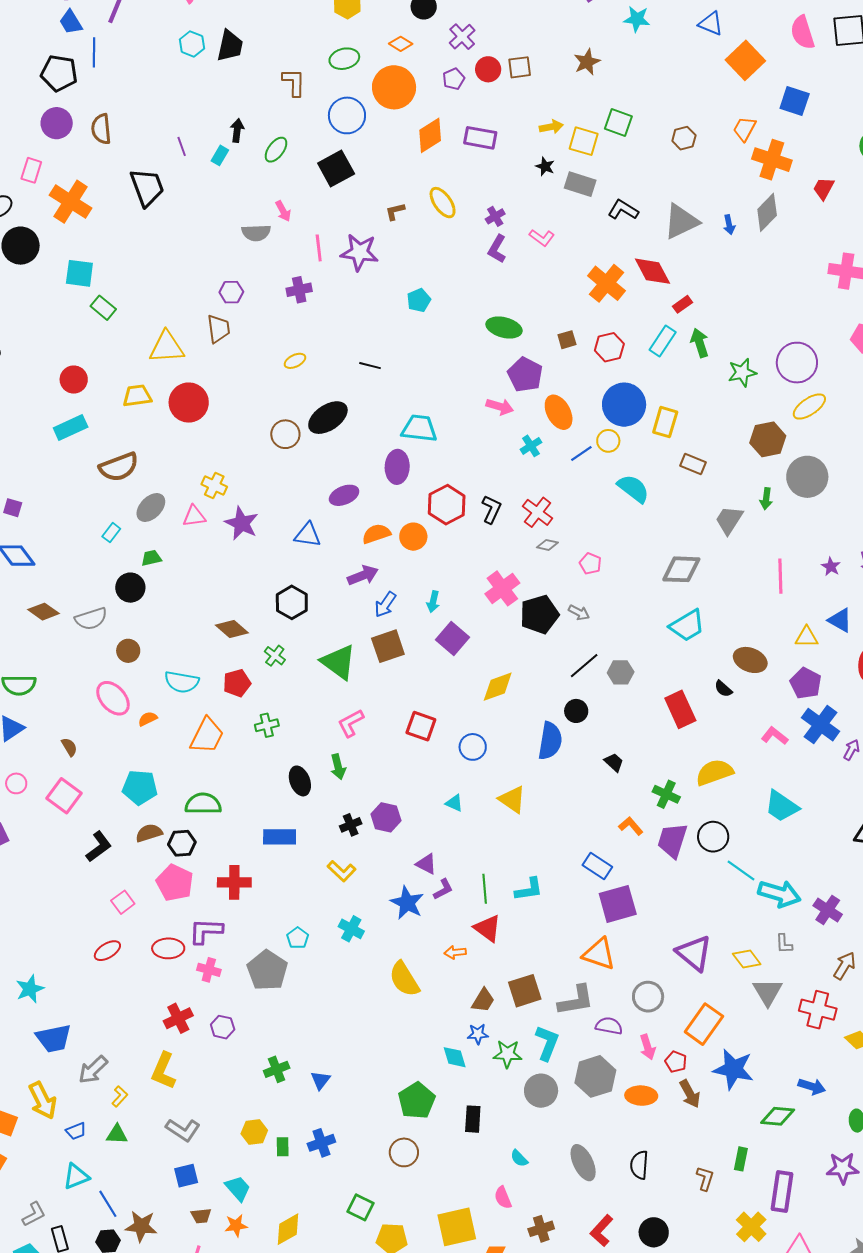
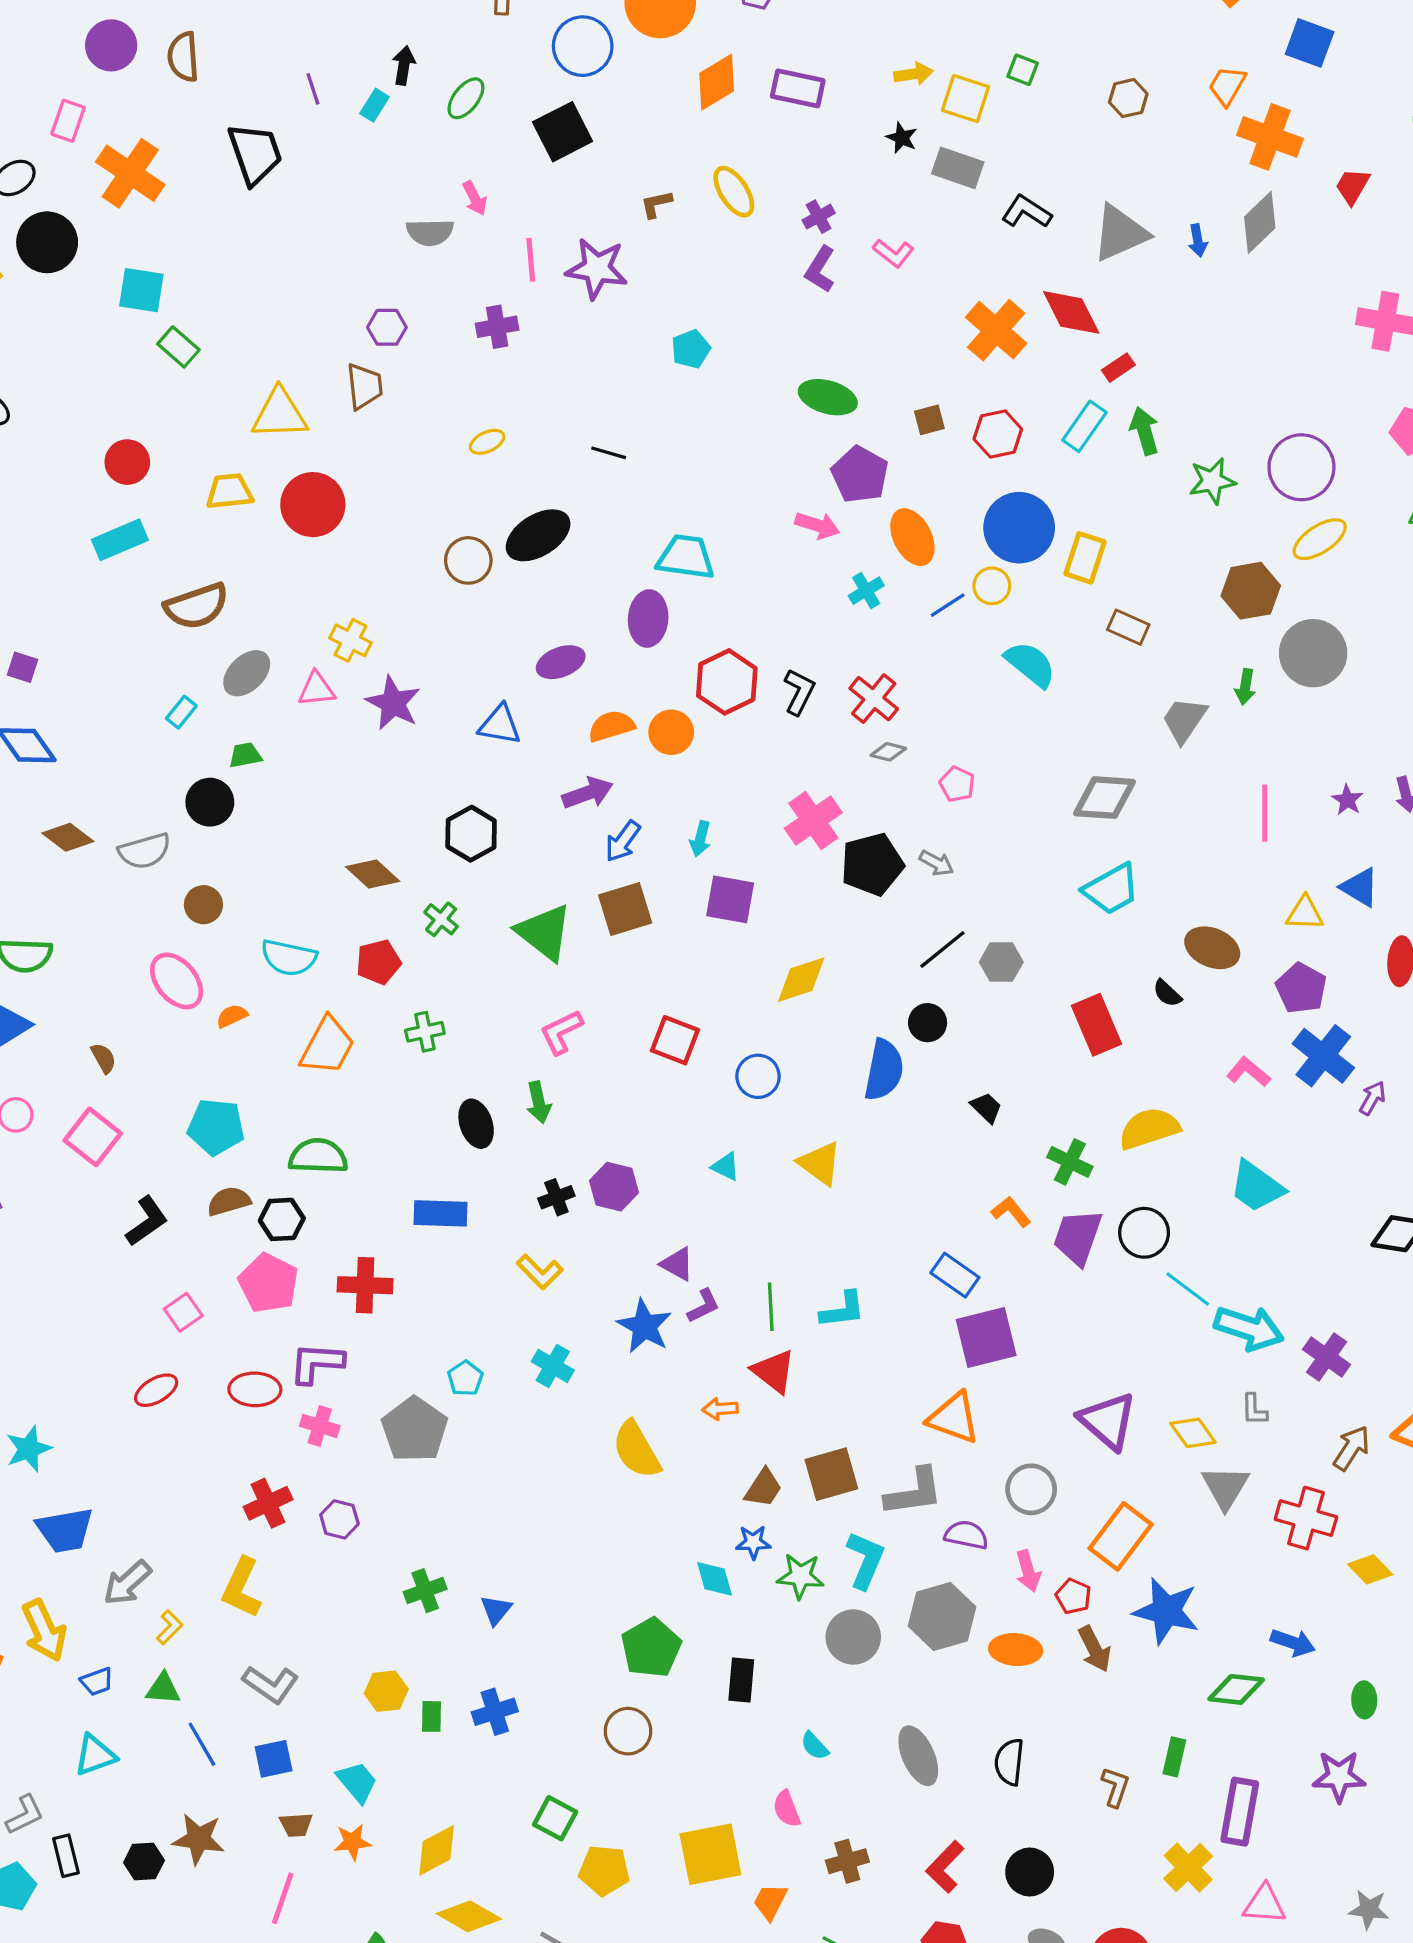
green square: (618, 123) -> (1023, 70), size x0.7
purple square: (453, 638) -> (730, 899), turned -32
blue line: (108, 1204) -> (202, 1744), moved

